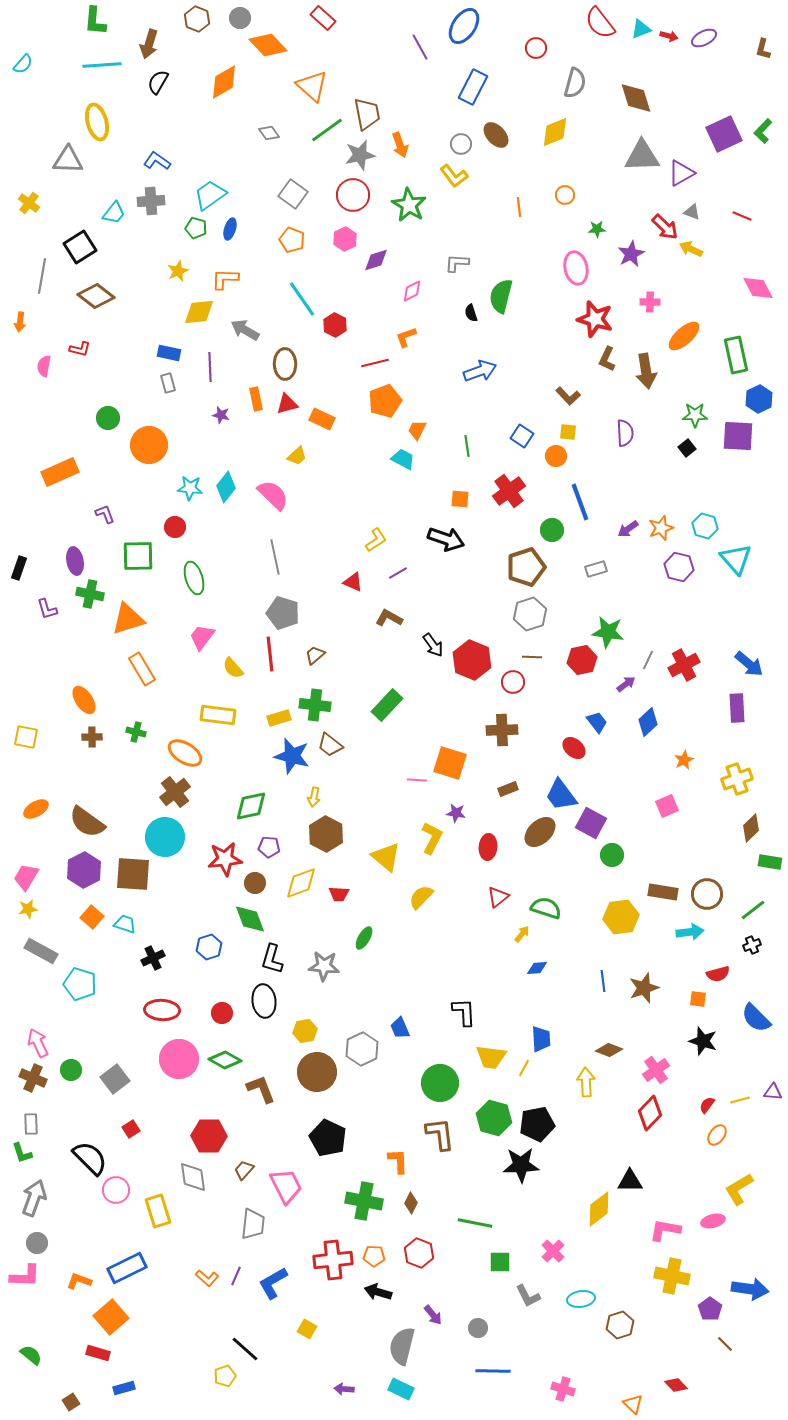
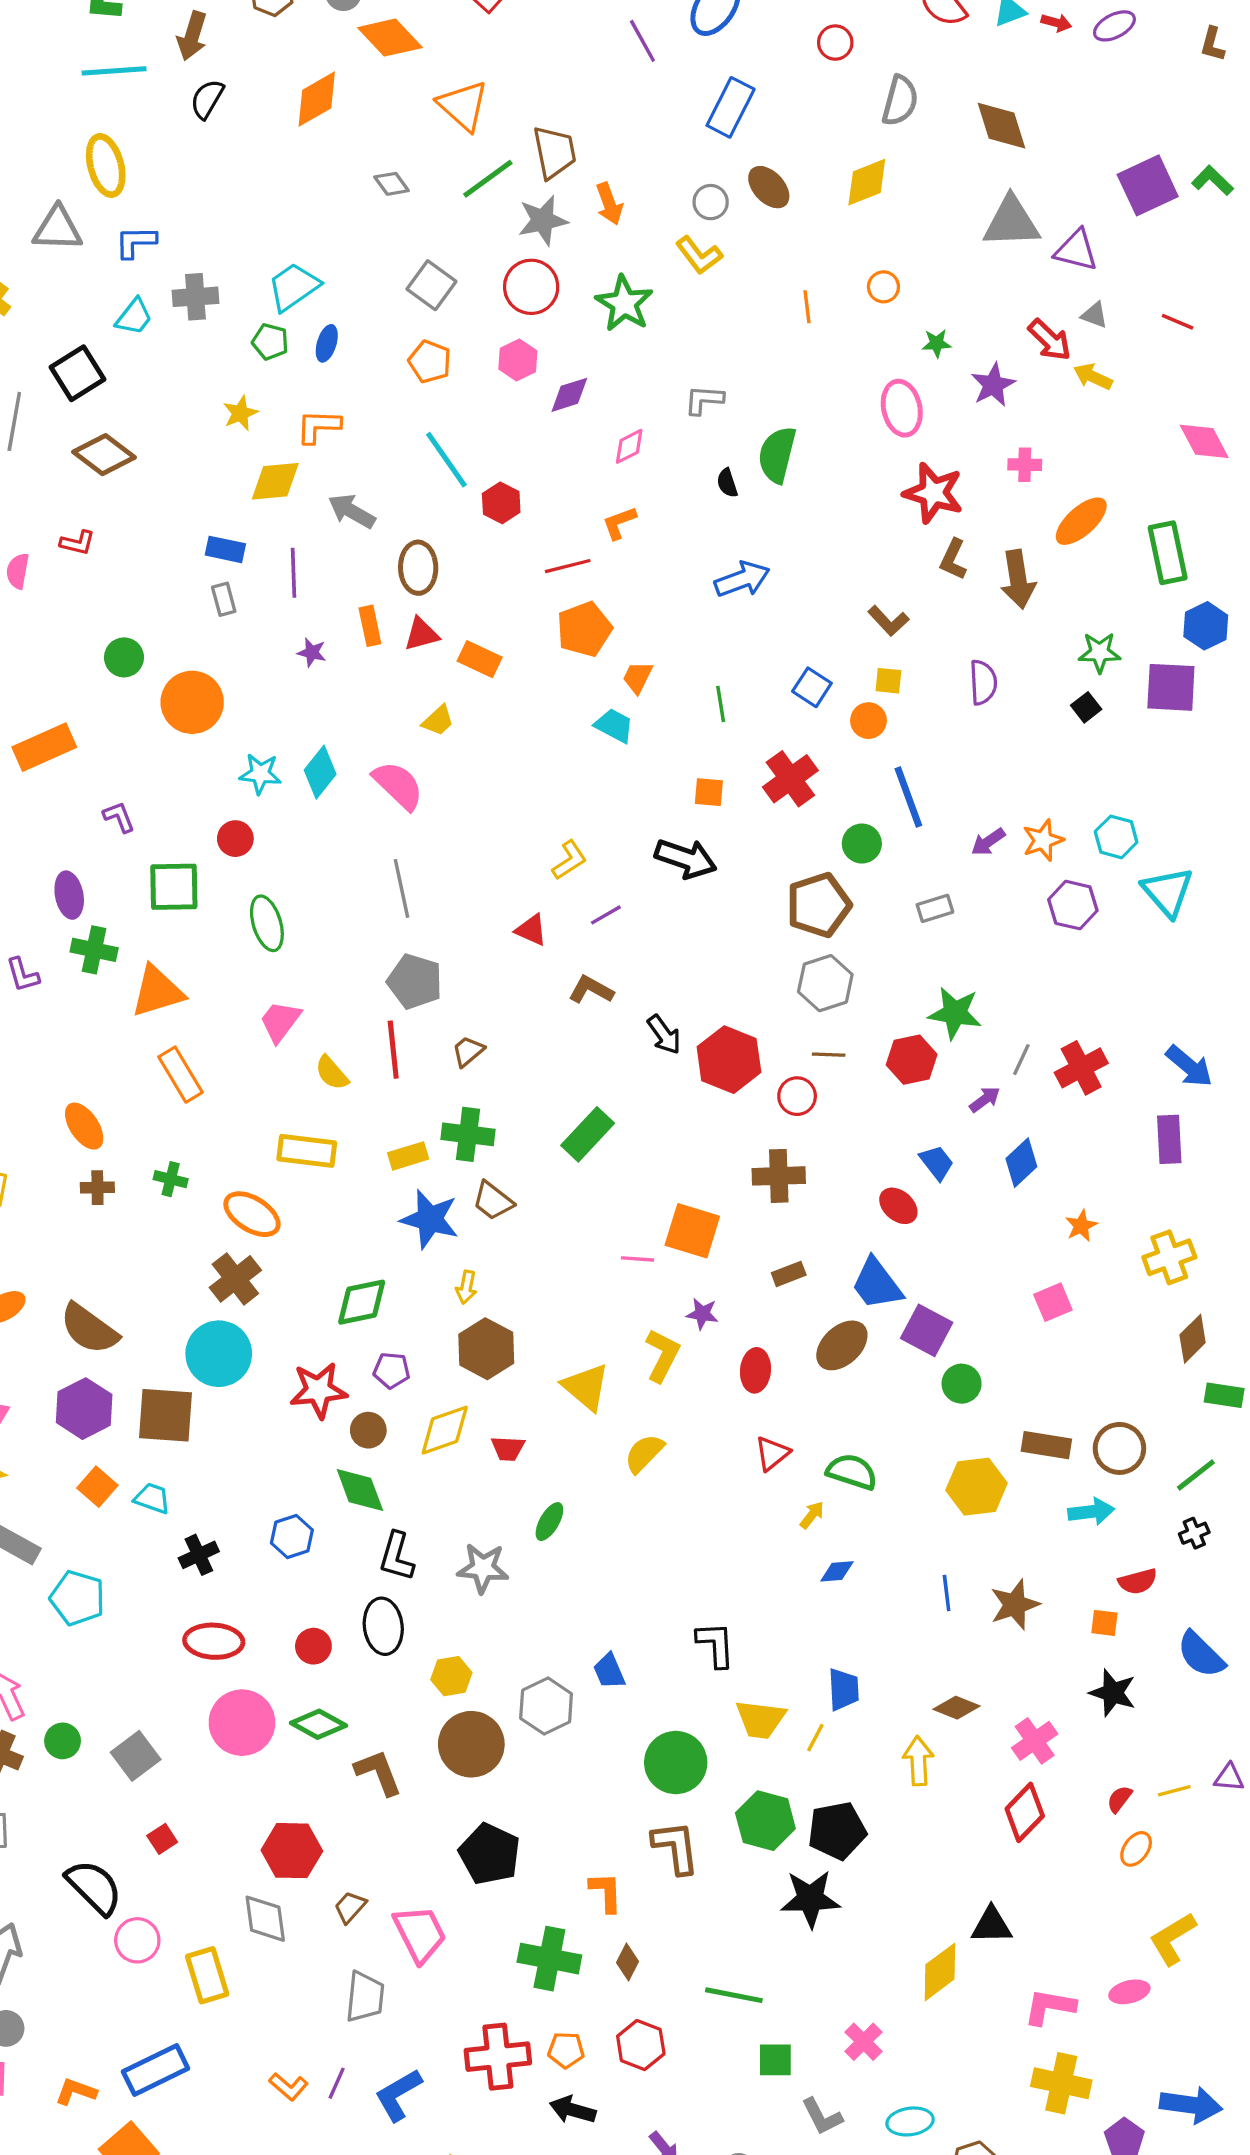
green L-shape: (763, 131) -> (1212, 180), turned 90
blue L-shape: (157, 161) -> (136, 242), moved, turned -36
purple triangle: (681, 173) -> (1076, 250), turned 44

